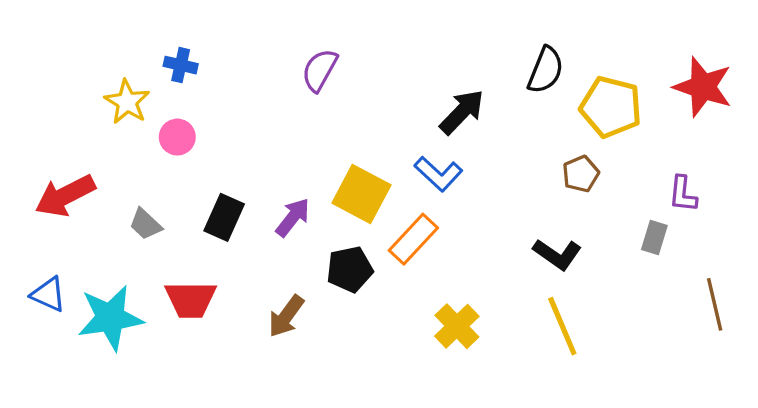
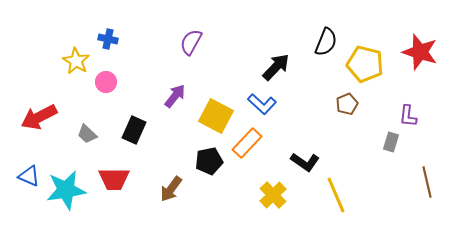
purple arrow: (293, 217) -> (175, 96), moved
black L-shape: (557, 254) -> (305, 162), moved

